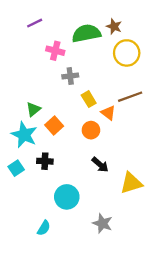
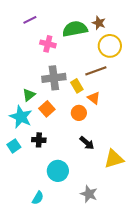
gray cross: (70, 76) -> (54, 78), moved, size x1.6
brown line: (130, 97) -> (96, 71), moved

